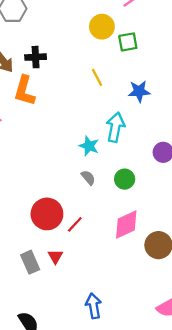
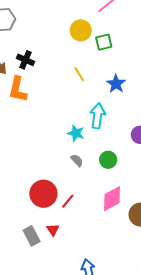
black cross: (36, 57) -> (25, 60), turned 30
blue star: (139, 91) -> (116, 84), turned -30

